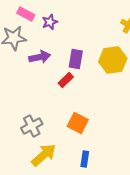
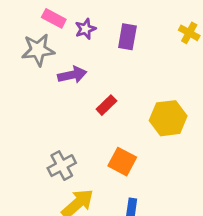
purple rectangle: (76, 59) -> (127, 37), moved
yellow hexagon: (113, 60) -> (168, 118), moved

